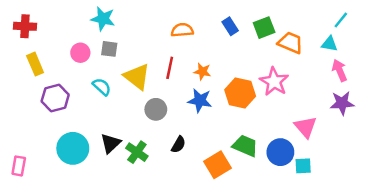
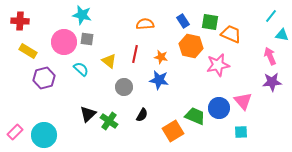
green square: (264, 28) -> (210, 22), turned 30
cyan triangle: (329, 44) -> (282, 35), moved
pink circle: (80, 53) -> (64, 42), size x1.6
yellow rectangle: (35, 64) -> (28, 51), turned -36
yellow triangle: (137, 77) -> (109, 61), size x0.7
pink star: (274, 82) -> (218, 65), turned 30
orange hexagon: (240, 93) -> (191, 46), moved
cyan circle: (73, 148) -> (44, 135), moved
blue circle: (280, 152) -> (219, 108), moved
pink rectangle: (19, 166) -> (15, 132), turned 35

